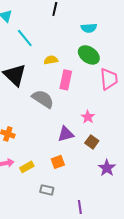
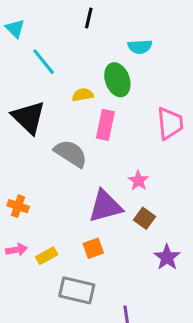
green ellipse: (89, 55) -> (117, 80), moved, turned 35
purple triangle: (66, 134) -> (105, 206), size x1.4
gray rectangle: (47, 190) -> (77, 290), size x1.6

